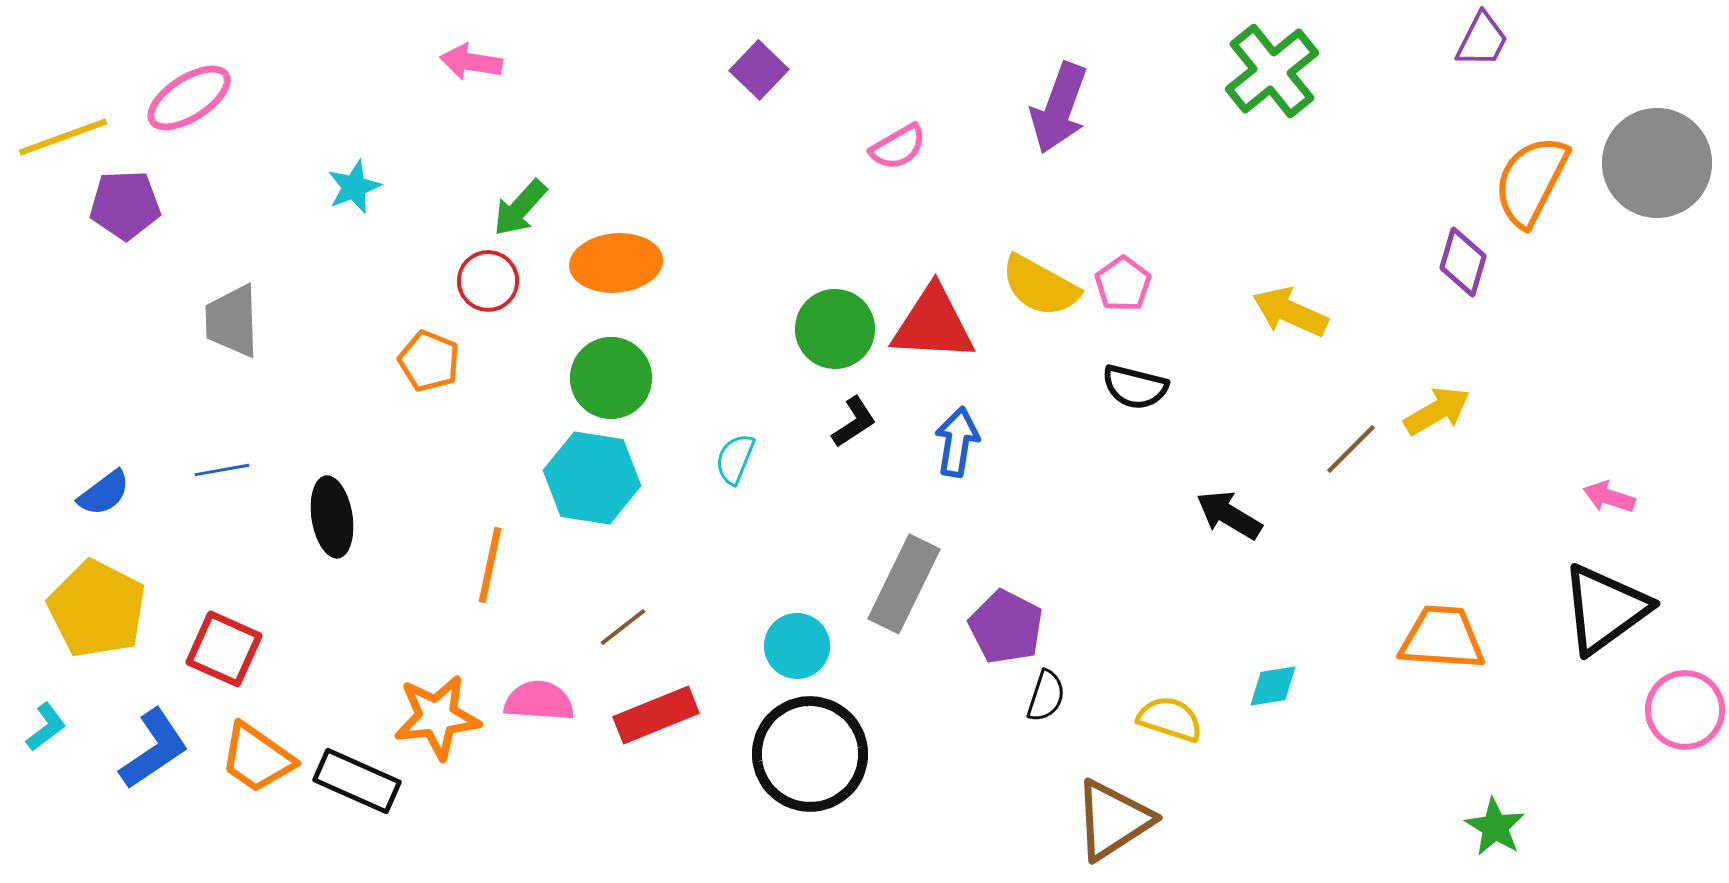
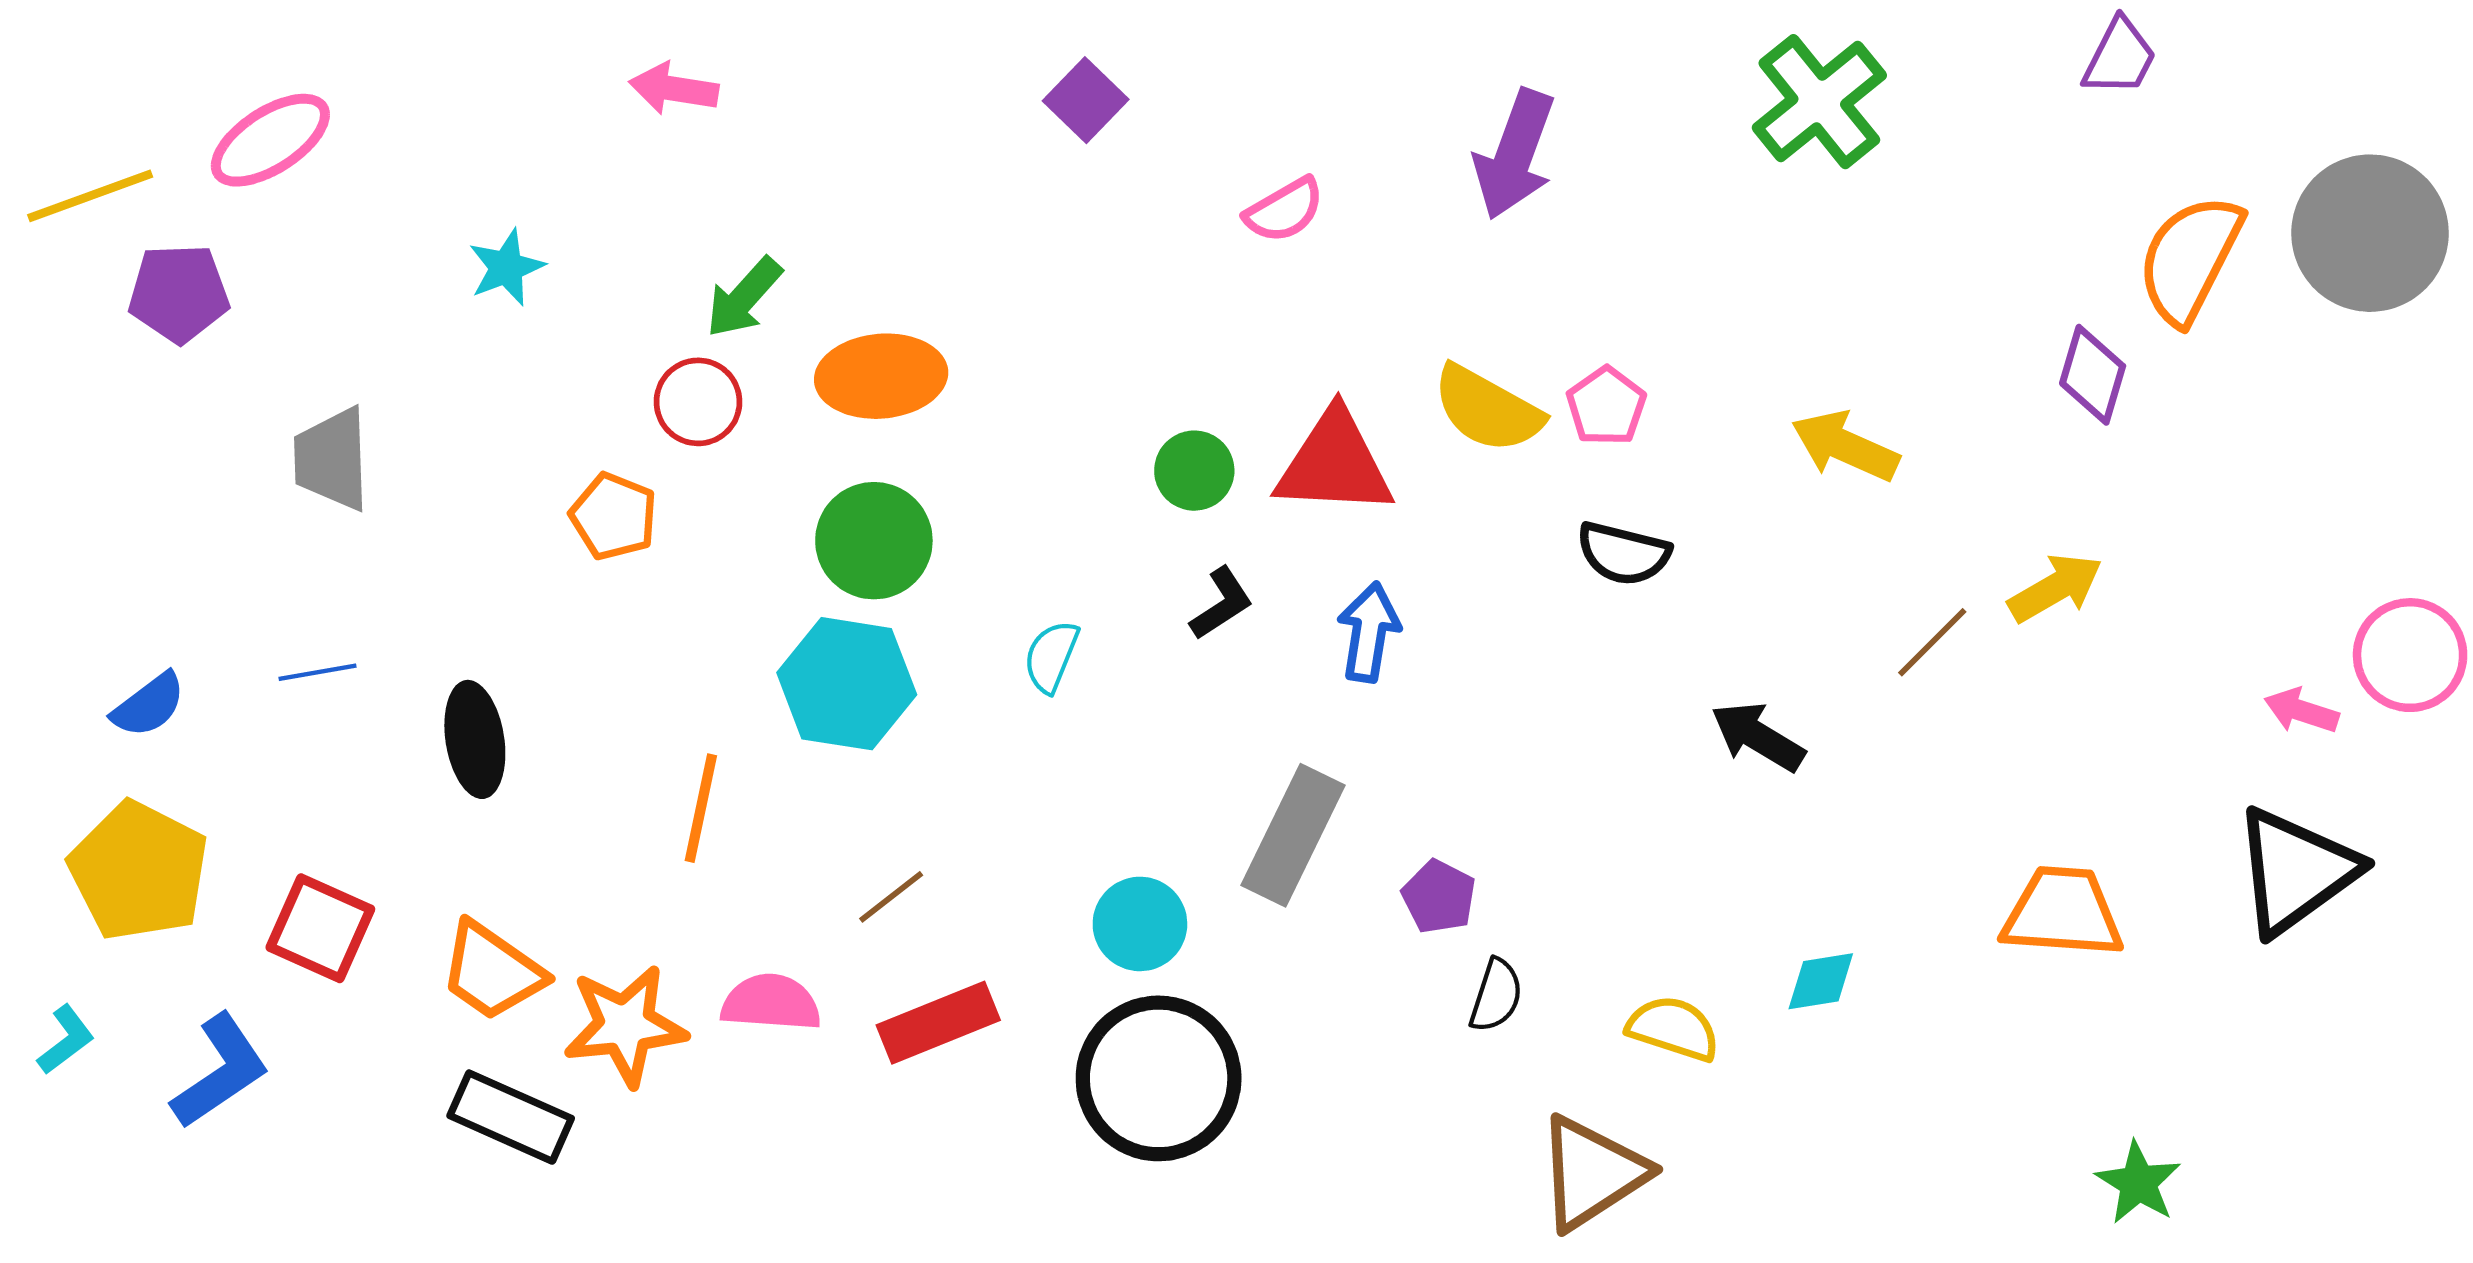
green circle: (835, 329) -> (1194, 471), size x0.7
purple pentagon: (1006, 627) -> (1439, 897), size x0.7
pink circle: (1685, 710) -> (2410, 655), moved
orange trapezoid: (257, 758) -> (492, 971), moved

